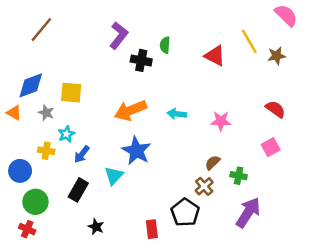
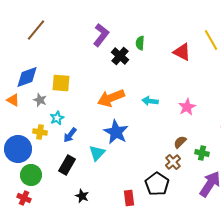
black cross: (141, 60) -> (120, 56), turned 30
pink star: (221, 121) -> (187, 107), turned -30
blue circle: (20, 171) -> (18, 149), size x1.4

